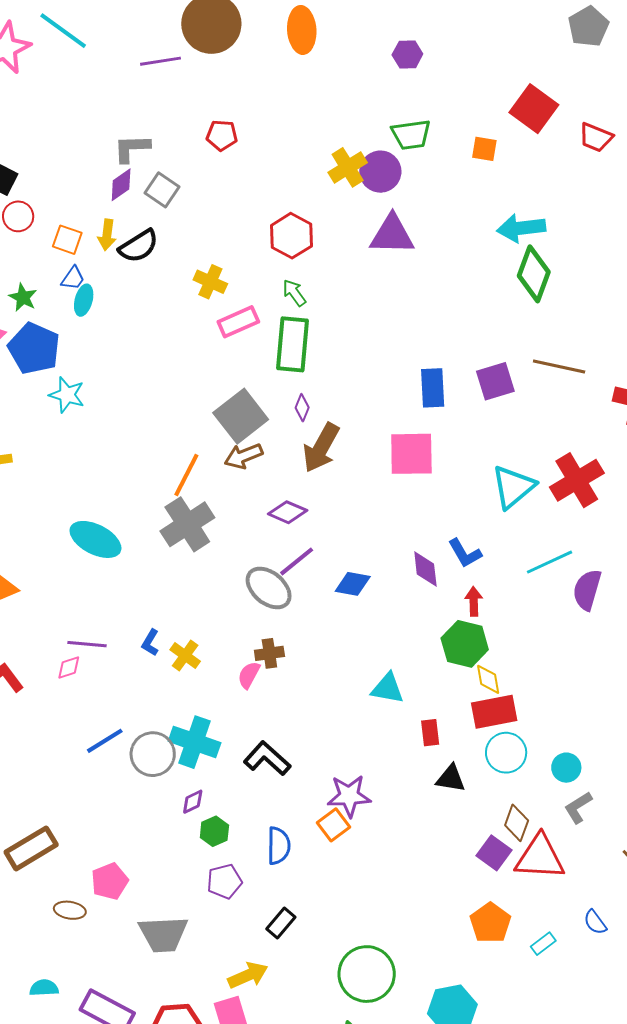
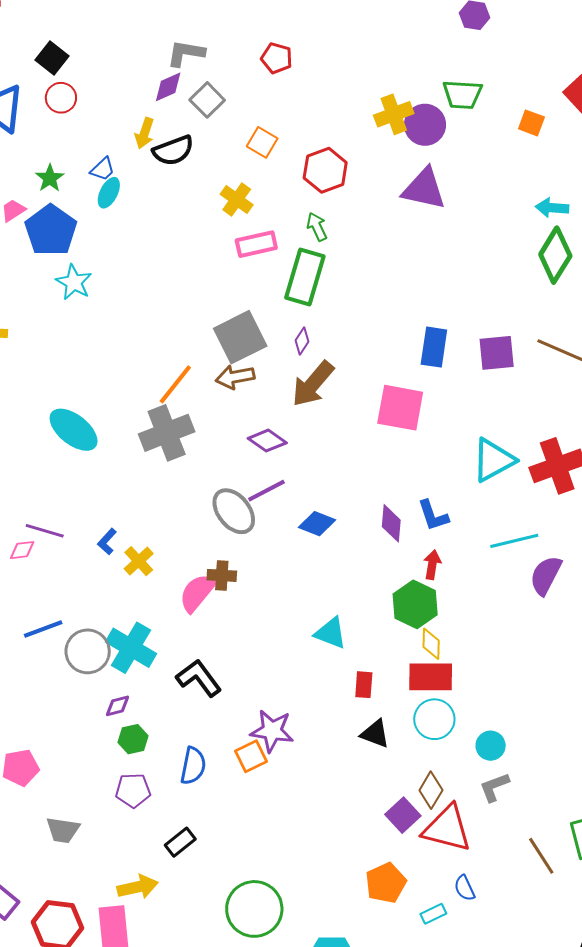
cyan arrow: (521, 228) -> (552, 208), size x0.7
orange square: (67, 240) -> (262, 142), moved
pink semicircle: (249, 675) -> (197, 593), size x1.5
blue semicircle: (595, 922) -> (465, 888), moved
gray trapezoid: (163, 934) -> (63, 830), size x0.7

